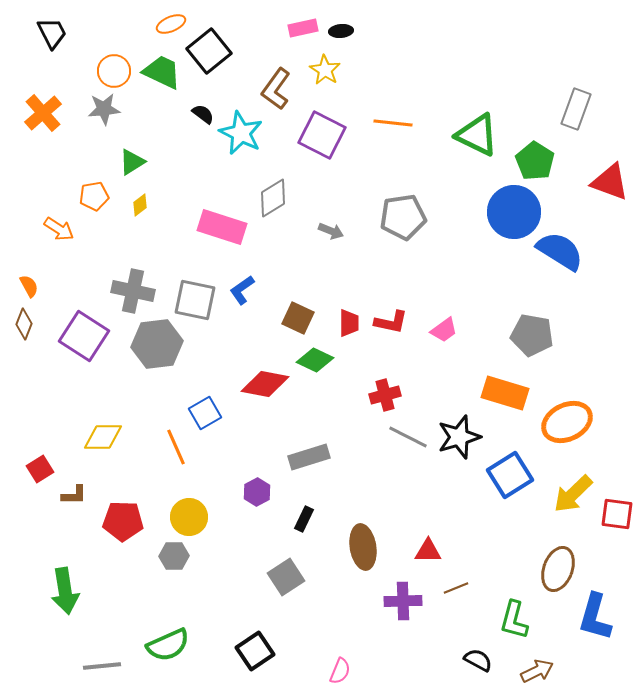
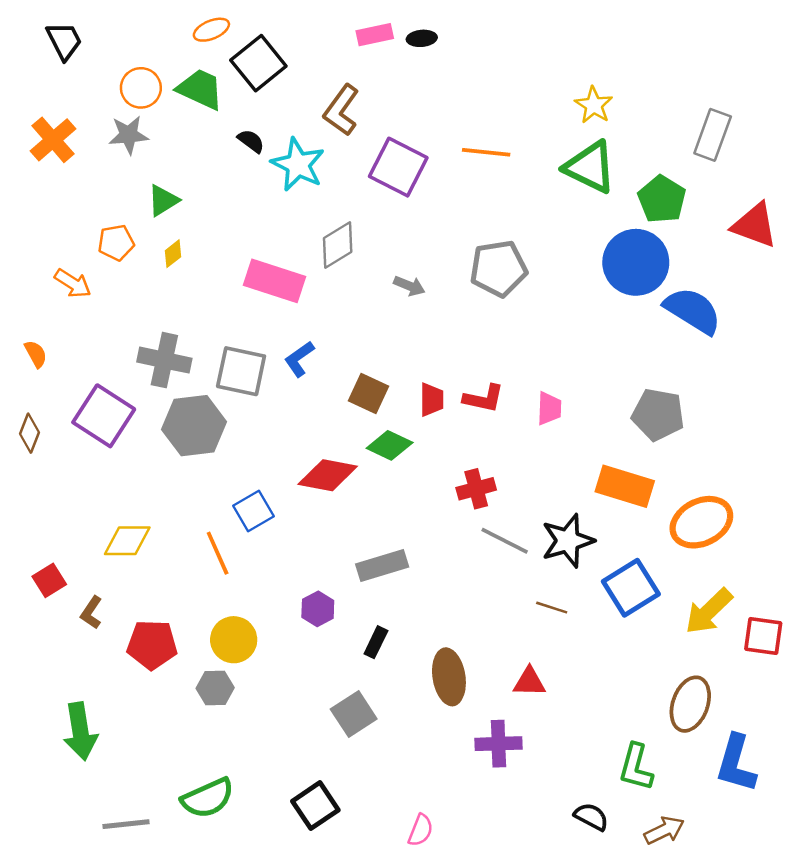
yellow star: (325, 70) -> (594, 105), moved
brown diamond: (24, 324) -> (29, 433), moved
pink trapezoid: (444, 330) -> (549, 408), turned -52
brown L-shape: (74, 495) -> (91, 613), turned 124
brown line: (456, 588) -> (552, 608), moved, turned 40

